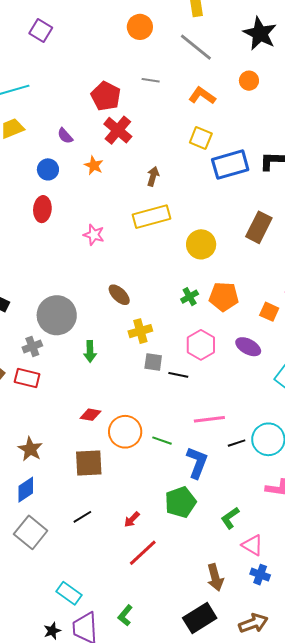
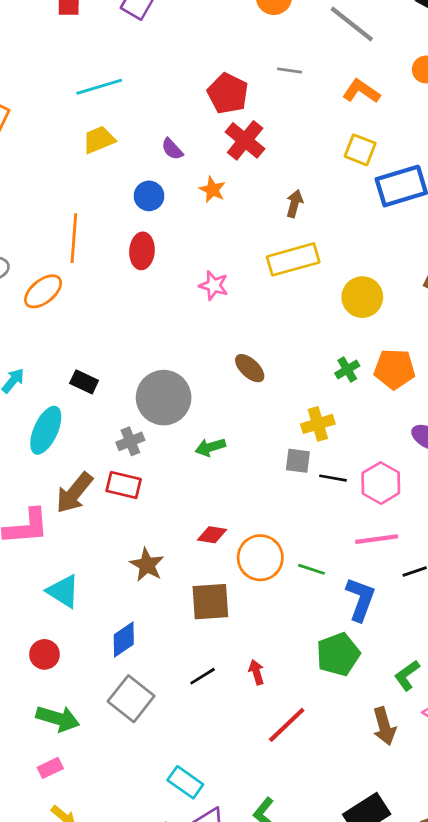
yellow cross: (140, 331) -> (318, 424), moved
pink hexagon: (201, 345) -> (381, 483), moved
green arrow: (90, 351) -> (210, 447), turned 75
brown star: (30, 449) -> (147, 565), moved
red arrow: (132, 519) -> (256, 672), moved, turned 120
brown arrow: (215, 577) -> (384, 726), moved

